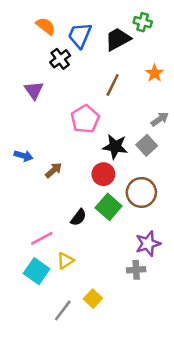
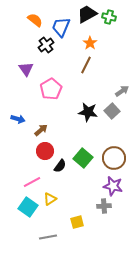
black trapezoid: (118, 39) -> (87, 14), moved
orange star: (154, 73) -> (90, 43), moved
pink pentagon: (85, 119) -> (51, 89), moved
red circle: (103, 174) -> (45, 151), moved
brown circle: (141, 192) -> (114, 158), moved
purple star: (148, 244) -> (113, 186), turned 30
yellow square: (93, 299) -> (77, 222), moved, turned 32
gray line: (63, 310) -> (48, 237), turned 42

